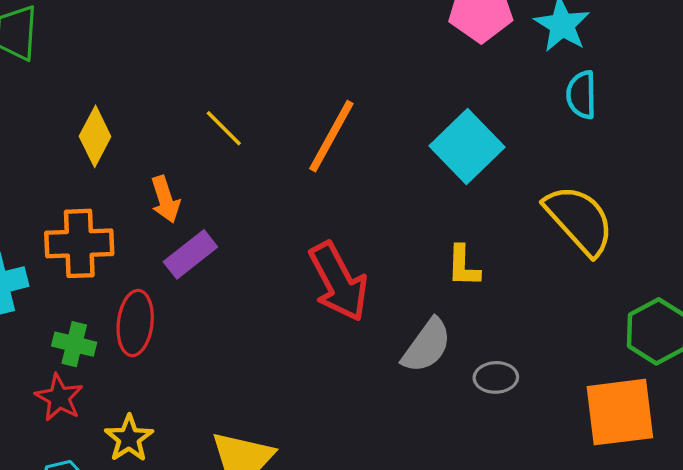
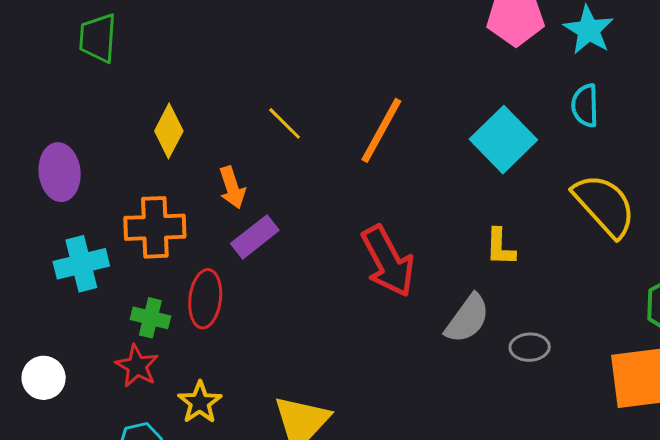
cyan semicircle: (582, 95) -> (585, 105), moved

